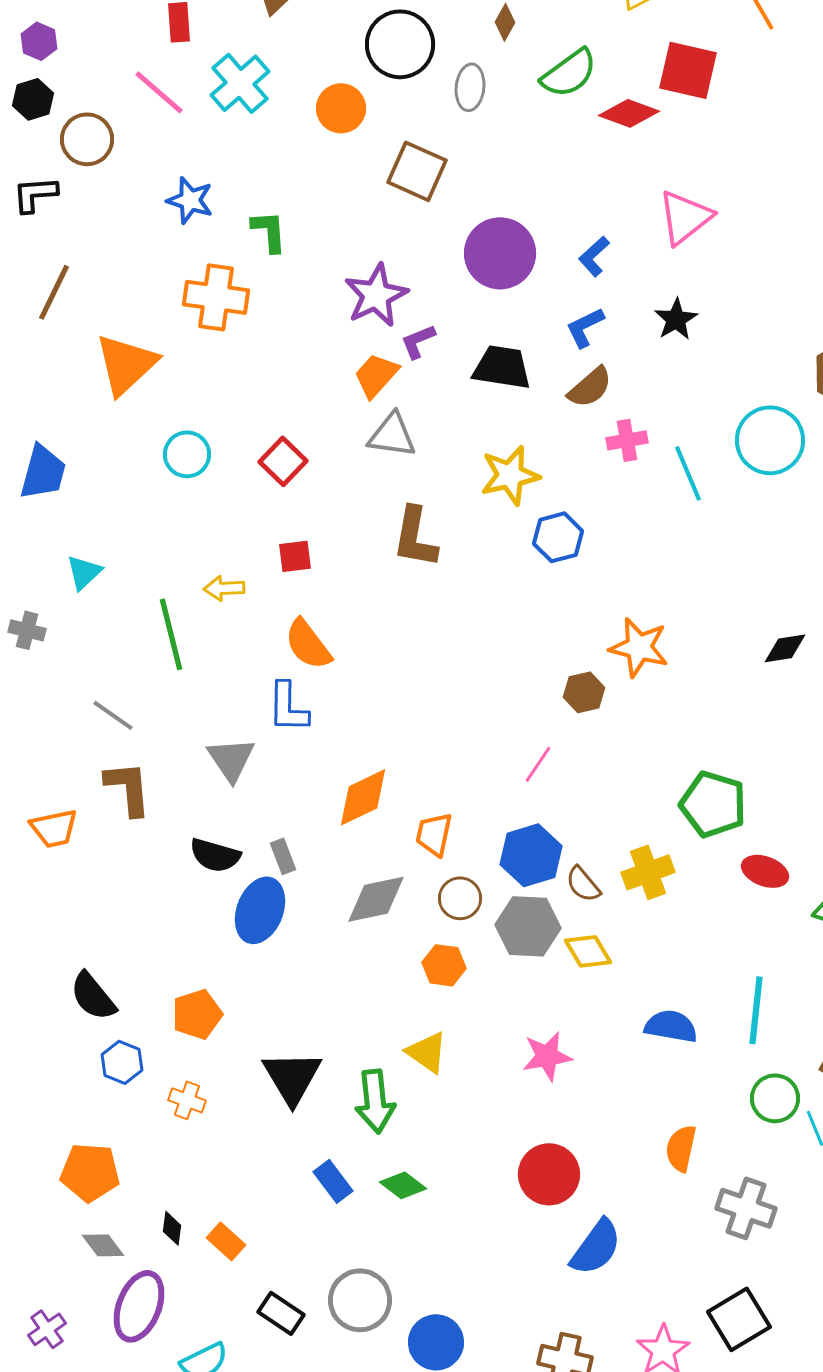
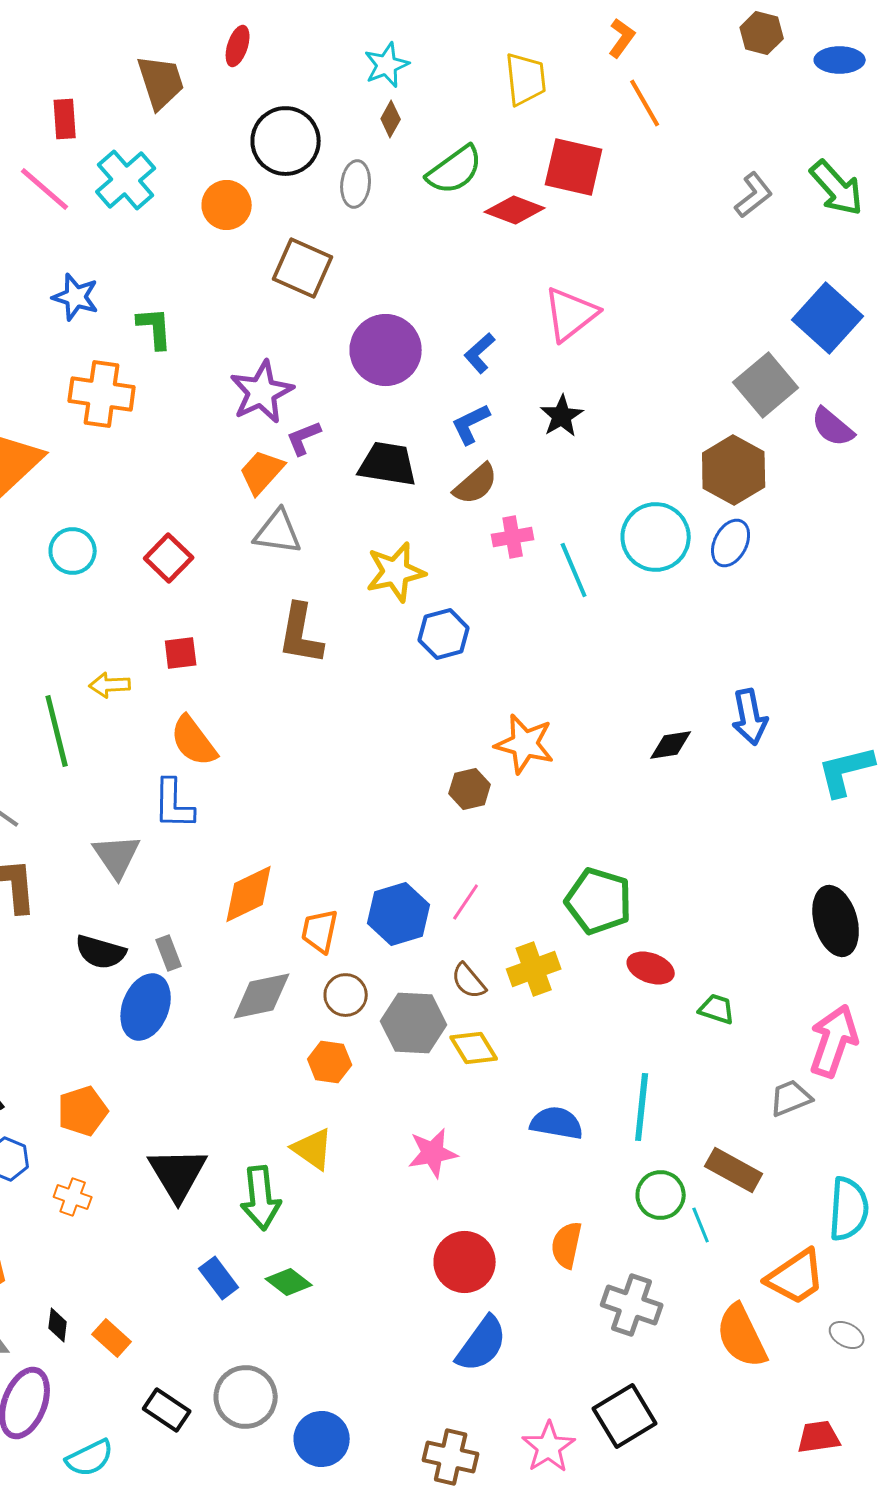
pink line: (538, 764) -> (466, 902), moved
blue hexagon: (531, 855) -> (399, 914), moved
red circle: (549, 1174) -> (465, 1262), moved

